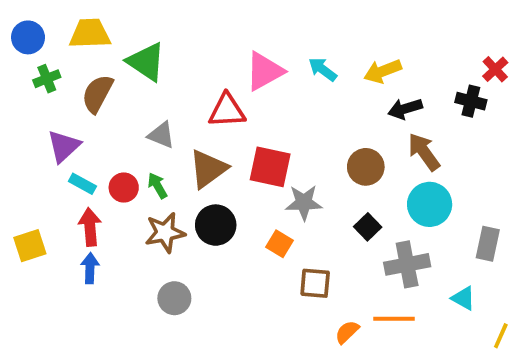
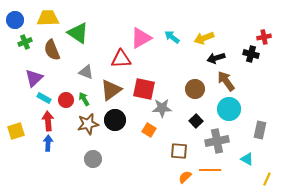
red cross: (495, 69) -> (264, 37), turned 32
brown semicircle: (97, 94) -> (52, 50), turned -50
brown square: (315, 283) -> (179, 151), moved

